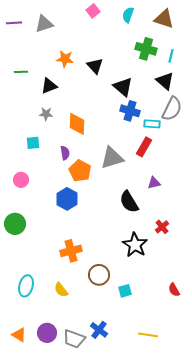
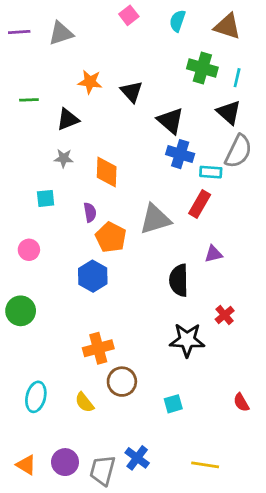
black semicircle: (129, 202) -> (179, 280), turned 30
black star: (135, 245) -> (187, 340), turned -30
brown circle: (99, 275) -> (122, 382), moved
gray trapezoid: (74, 339) -> (102, 470), turned 85

